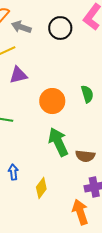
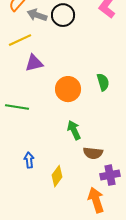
black circle: (60, 28) -> (63, 15), moved
green arrow: (58, 142) -> (74, 130), size x0.7
brown semicircle: (85, 156) -> (93, 153), moved

